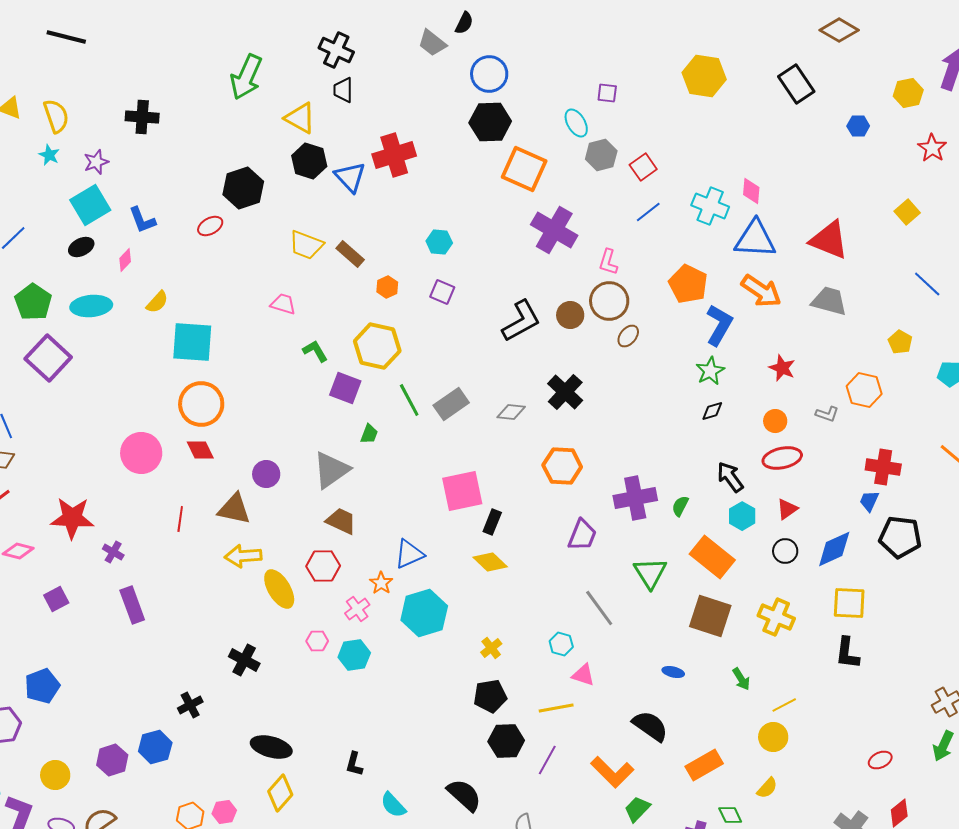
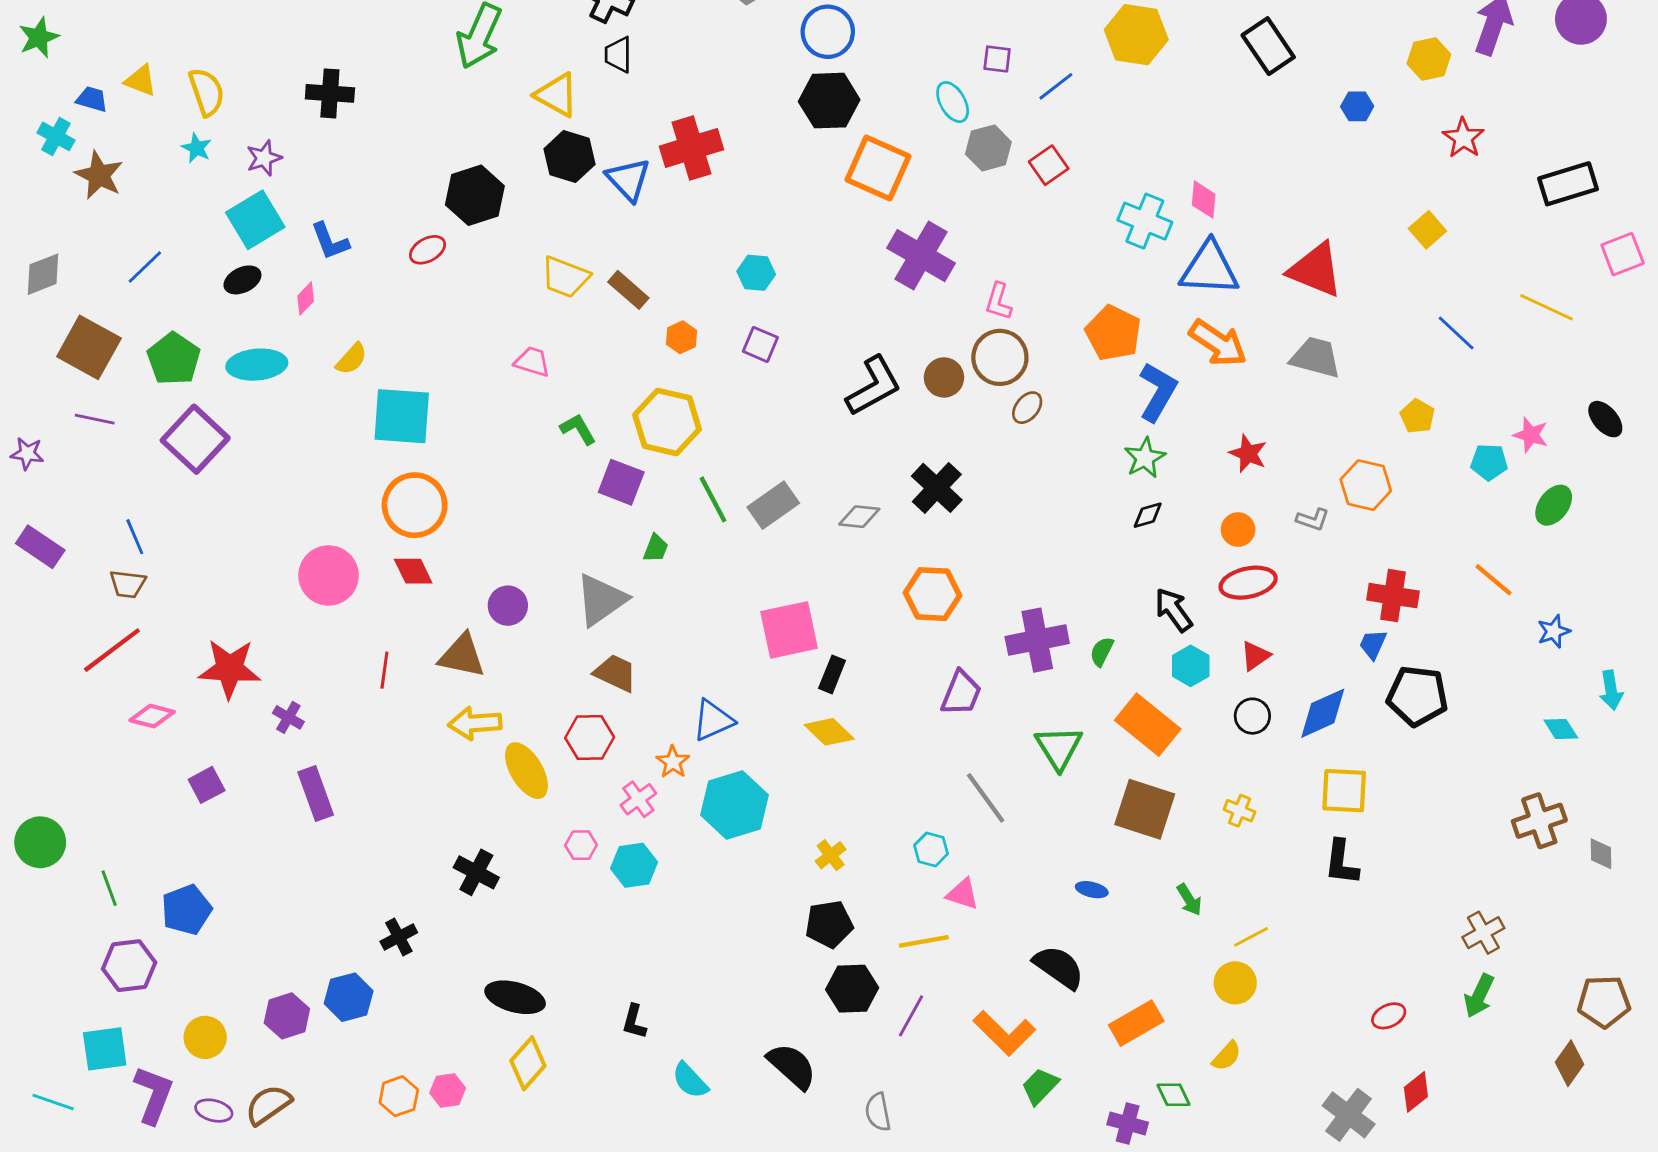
blue line: (648, 212) -> (1056, 86), moved
yellow cross: (776, 617) -> (1239, 811), size x0.6

